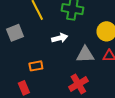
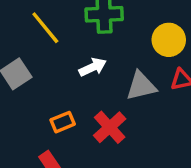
red cross: (78, 84) -> (110, 127), moved

